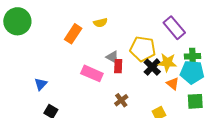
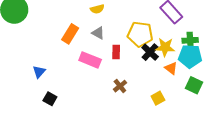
orange rectangle: (73, 34) -> (70, 34), moved
gray triangle: (112, 57) -> (98, 33), moved
green square: (195, 101) -> (194, 85), turned 30

